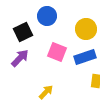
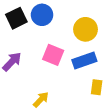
black square: (23, 32) -> (16, 18), moved

